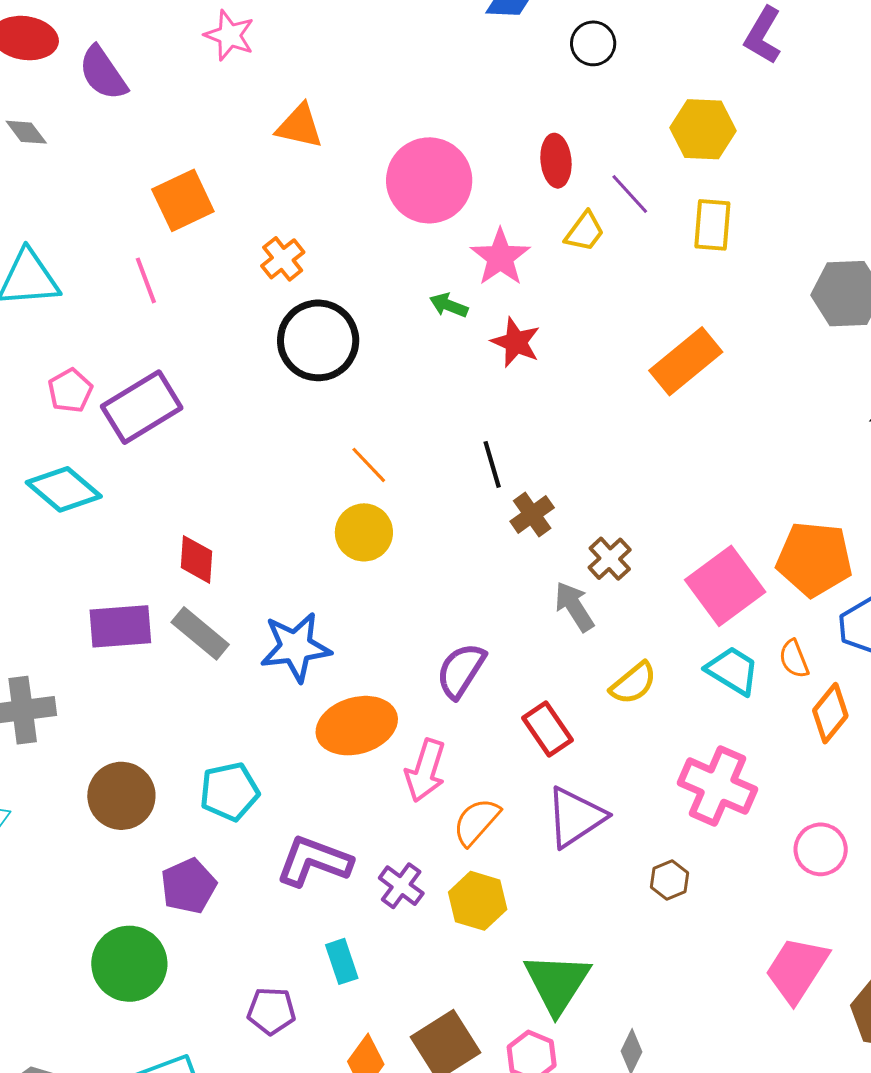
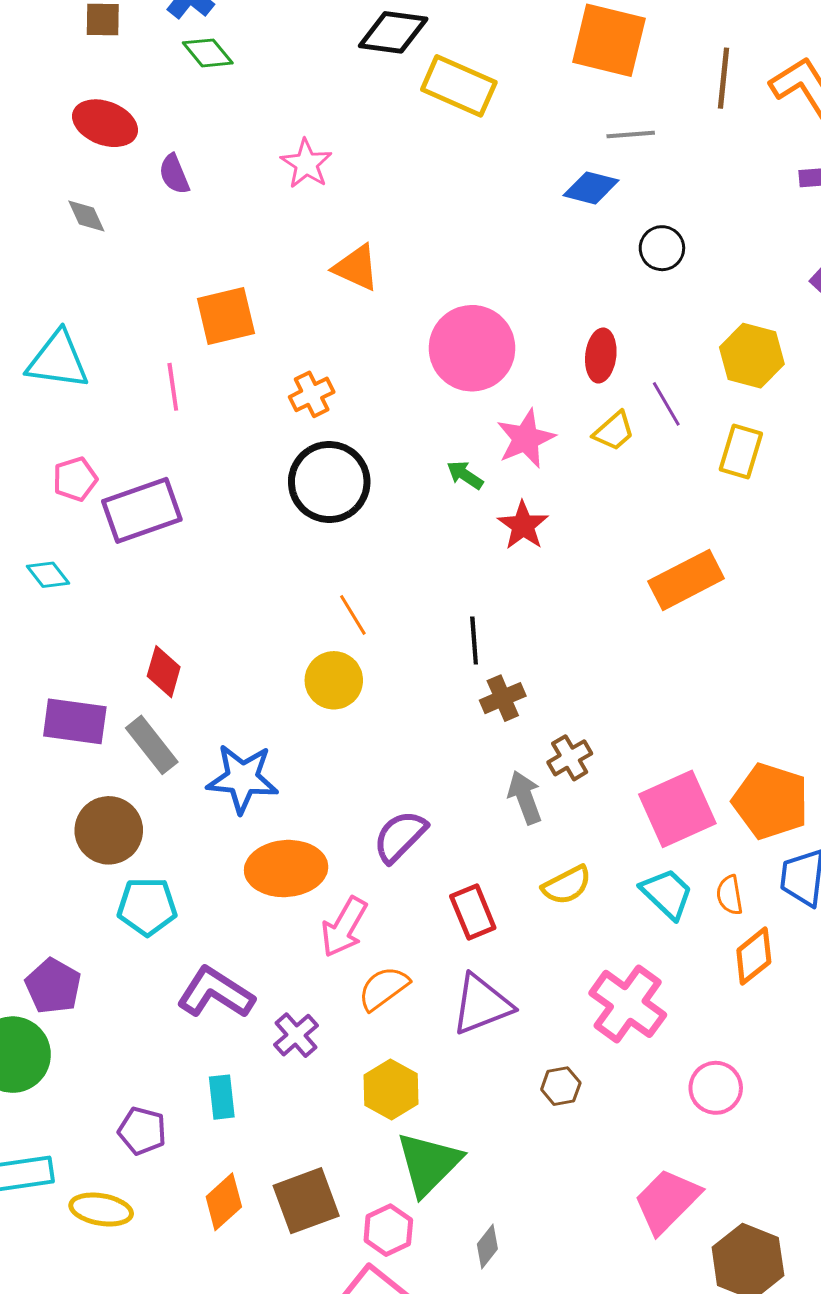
purple semicircle: (103, 73) -> (174, 174), size x0.7
cyan diamond: (64, 489) -> (48, 575), size x0.6
brown circle: (121, 796) -> (109, 830), moved
purple pentagon: (189, 886) -> (53, 986), moved, turned -30
yellow hexagon: (478, 901) -> (391, 1090), moved

